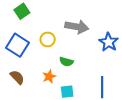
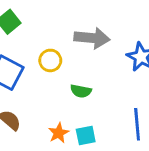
orange star: (49, 77) -> (59, 133), moved

